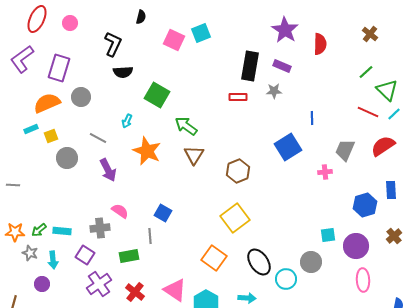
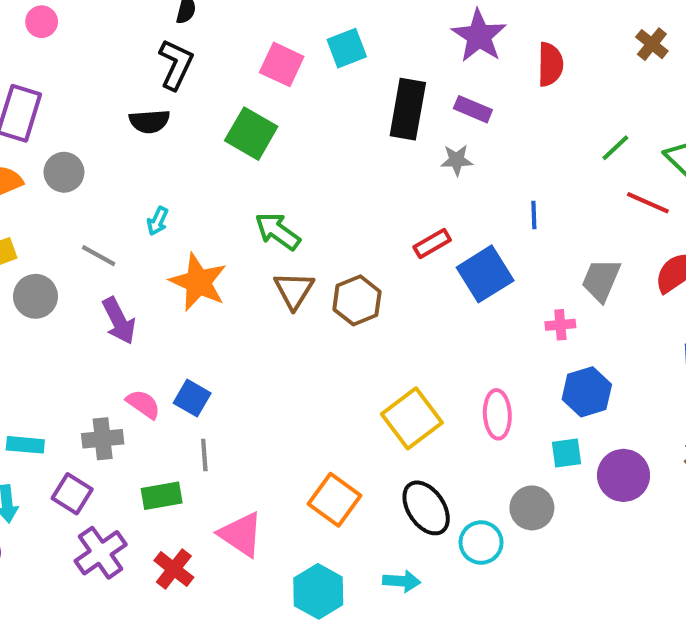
cyan square: (201, 33) -> (347, 48), moved
pink square: (174, 40) -> (282, 64), moved
black L-shape: (113, 44) -> (176, 64), moved
green line: (366, 72) -> (615, 148), moved
green square: (157, 95) -> (251, 134), moved
red rectangle: (238, 97) -> (432, 243), moved, turned -30
brown hexagon: (238, 171) -> (357, 300), moved
blue hexagon: (365, 205) -> (587, 392), moved
blue square: (163, 213) -> (192, 398), moved
yellow square: (235, 218) -> (412, 418), moved
pink ellipse: (363, 280) -> (497, 414), moved
pink triangle: (175, 290) -> (241, 534), moved

